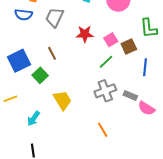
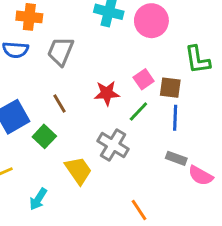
red star: (85, 34) -> (107, 93), moved
brown square: (129, 47) -> (170, 88), turned 35
blue line: (145, 67) -> (175, 118), moved
gray cross: (105, 91) -> (113, 145), moved, turned -35

